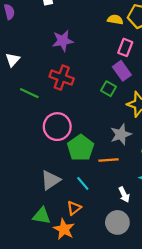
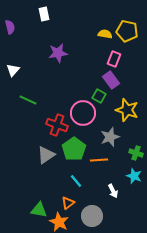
red cross: (62, 78) -> (57, 125), moved
pink circle: (57, 127) -> (83, 113), moved
gray triangle: (51, 180) -> (46, 155), moved
gray circle: (117, 222) -> (92, 216), moved

